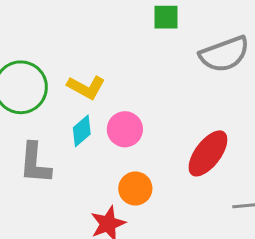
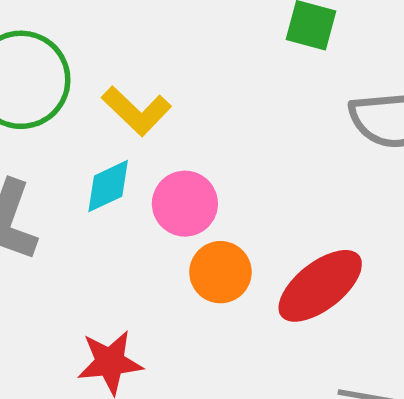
orange circle: (135, 188) -> (220, 272), moved

